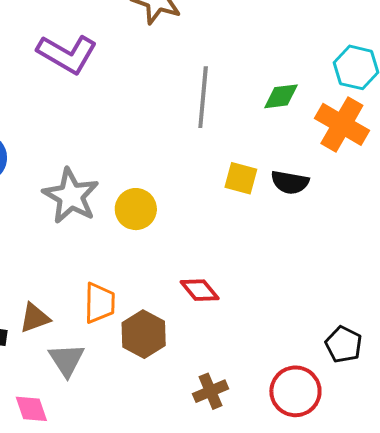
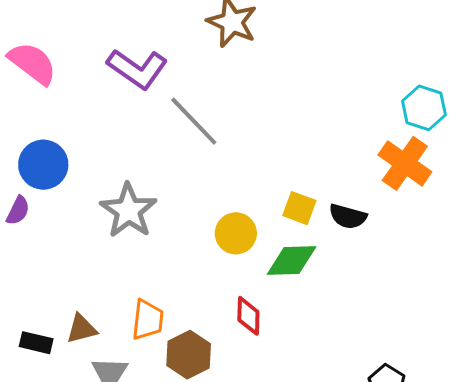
green diamond: (281, 96) -> (292, 261), moved, size x1.4
gray line: (203, 97) -> (194, 121), moved, turned -54
yellow circle: (136, 209) -> (236, 233), moved
red diamond: (200, 290) -> (248, 316), turned 36

